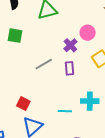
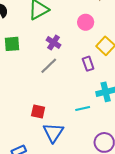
purple cross: (70, 45) -> (54, 43), moved
purple rectangle: (69, 68) -> (88, 64), moved

